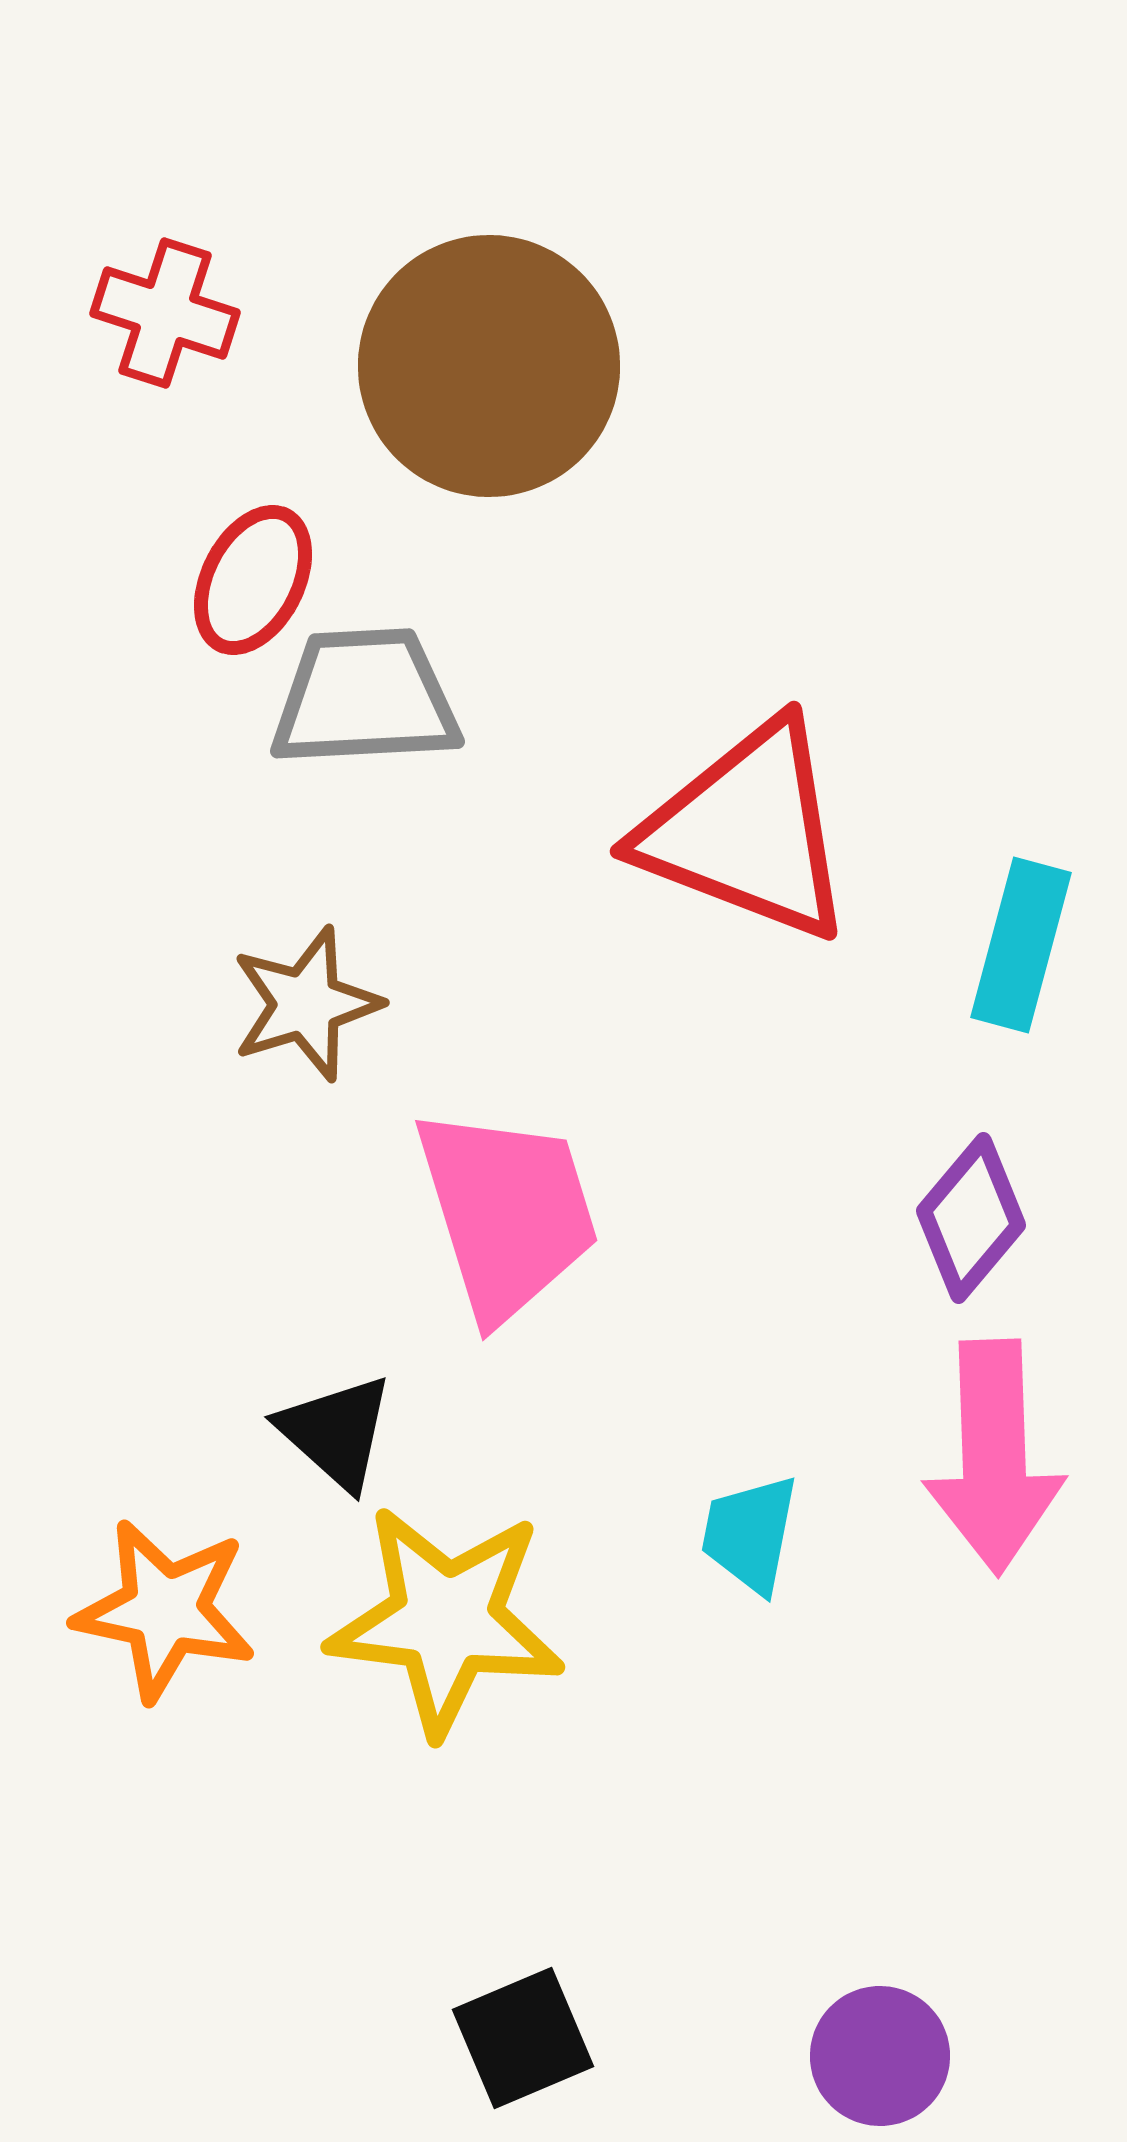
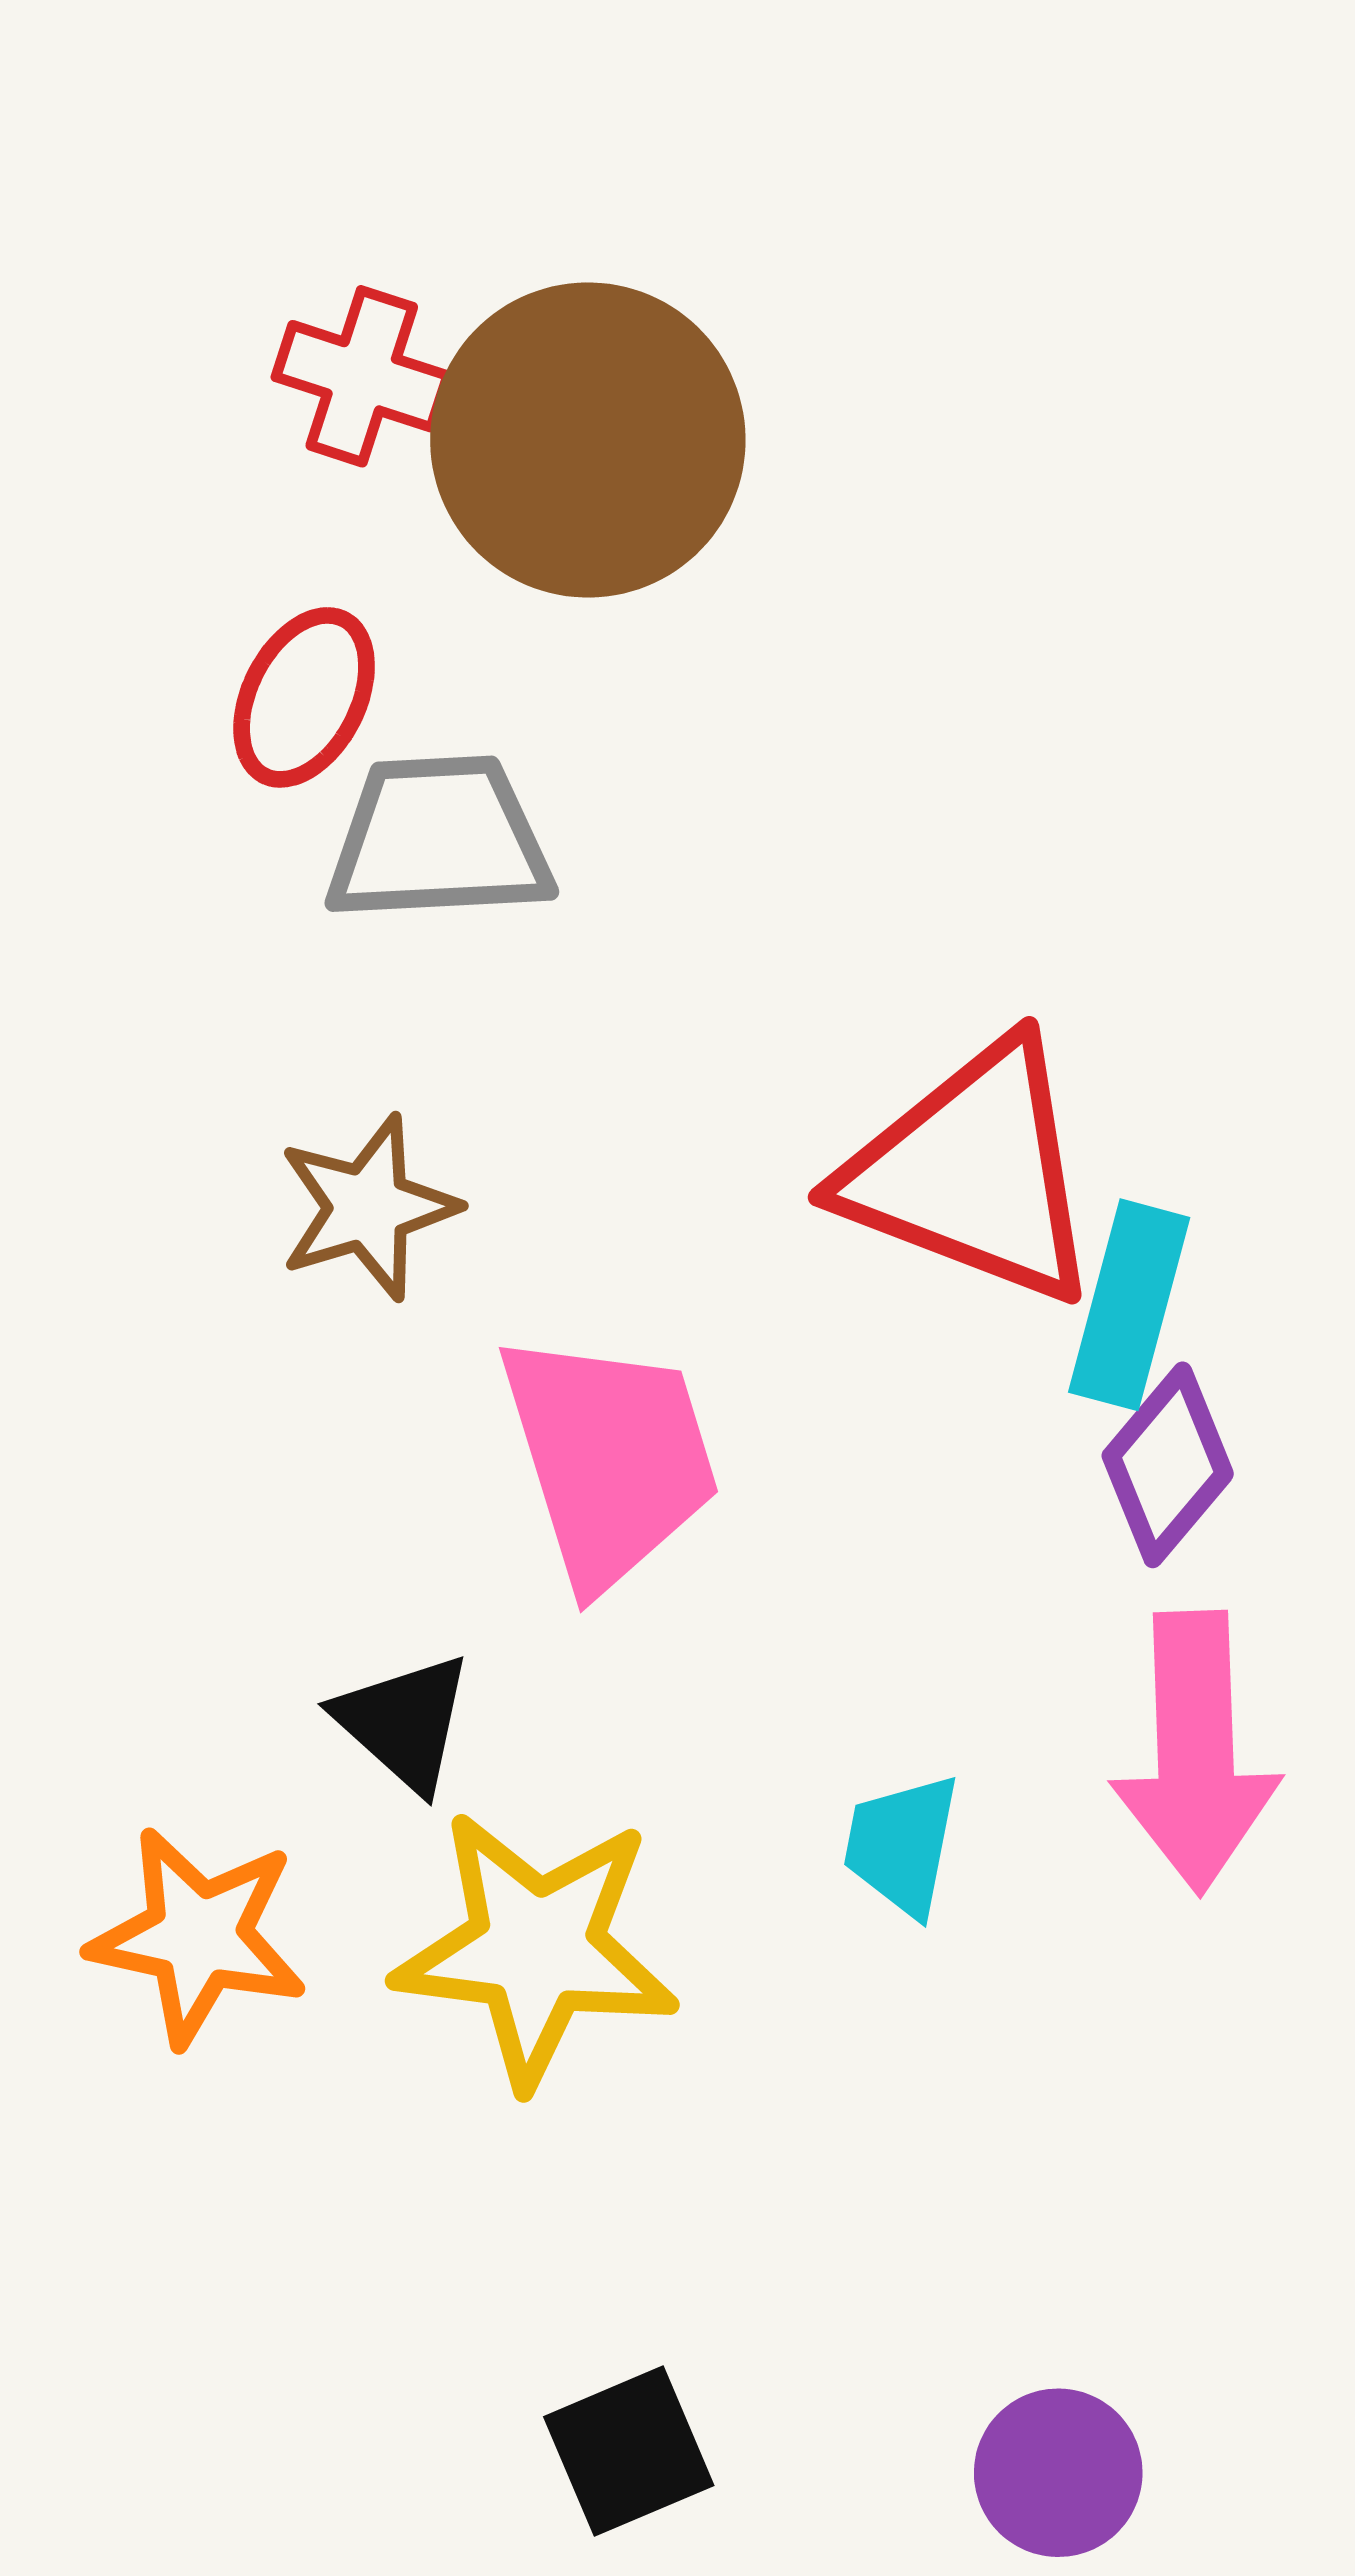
red cross: (165, 313) -> (362, 376), moved
red triangle: (747, 831) -> (973, 1173), moved
cyan rectangle: (1021, 945) -> (1129, 1305), moved

